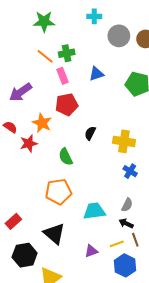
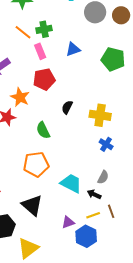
cyan trapezoid: (94, 211) -> (71, 183), turned 35
black arrow: (126, 223) -> (94, 194), moved
blue hexagon: (125, 265) -> (86, 236), moved

